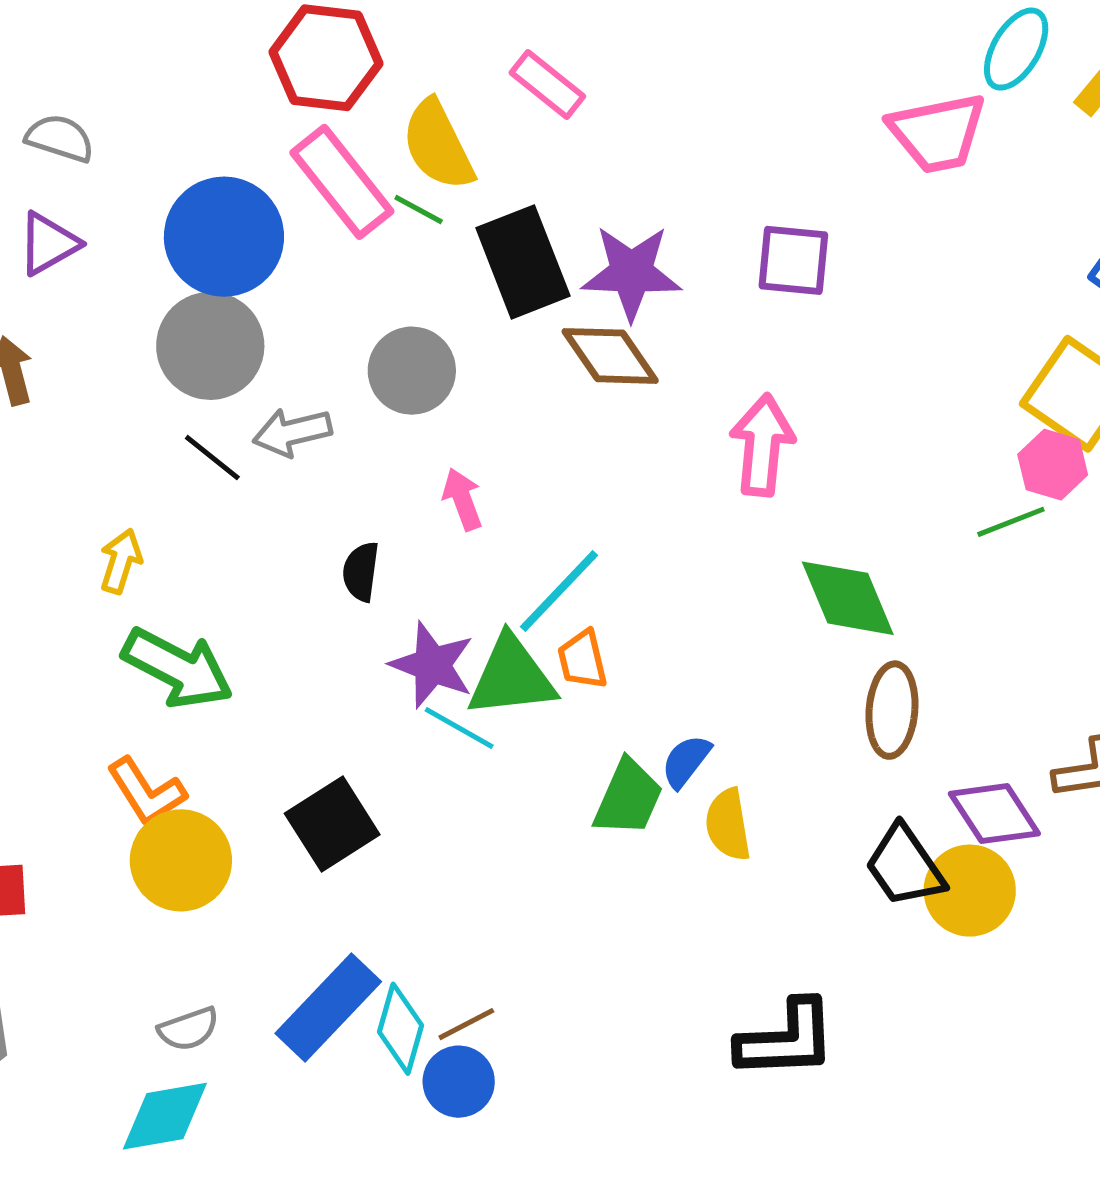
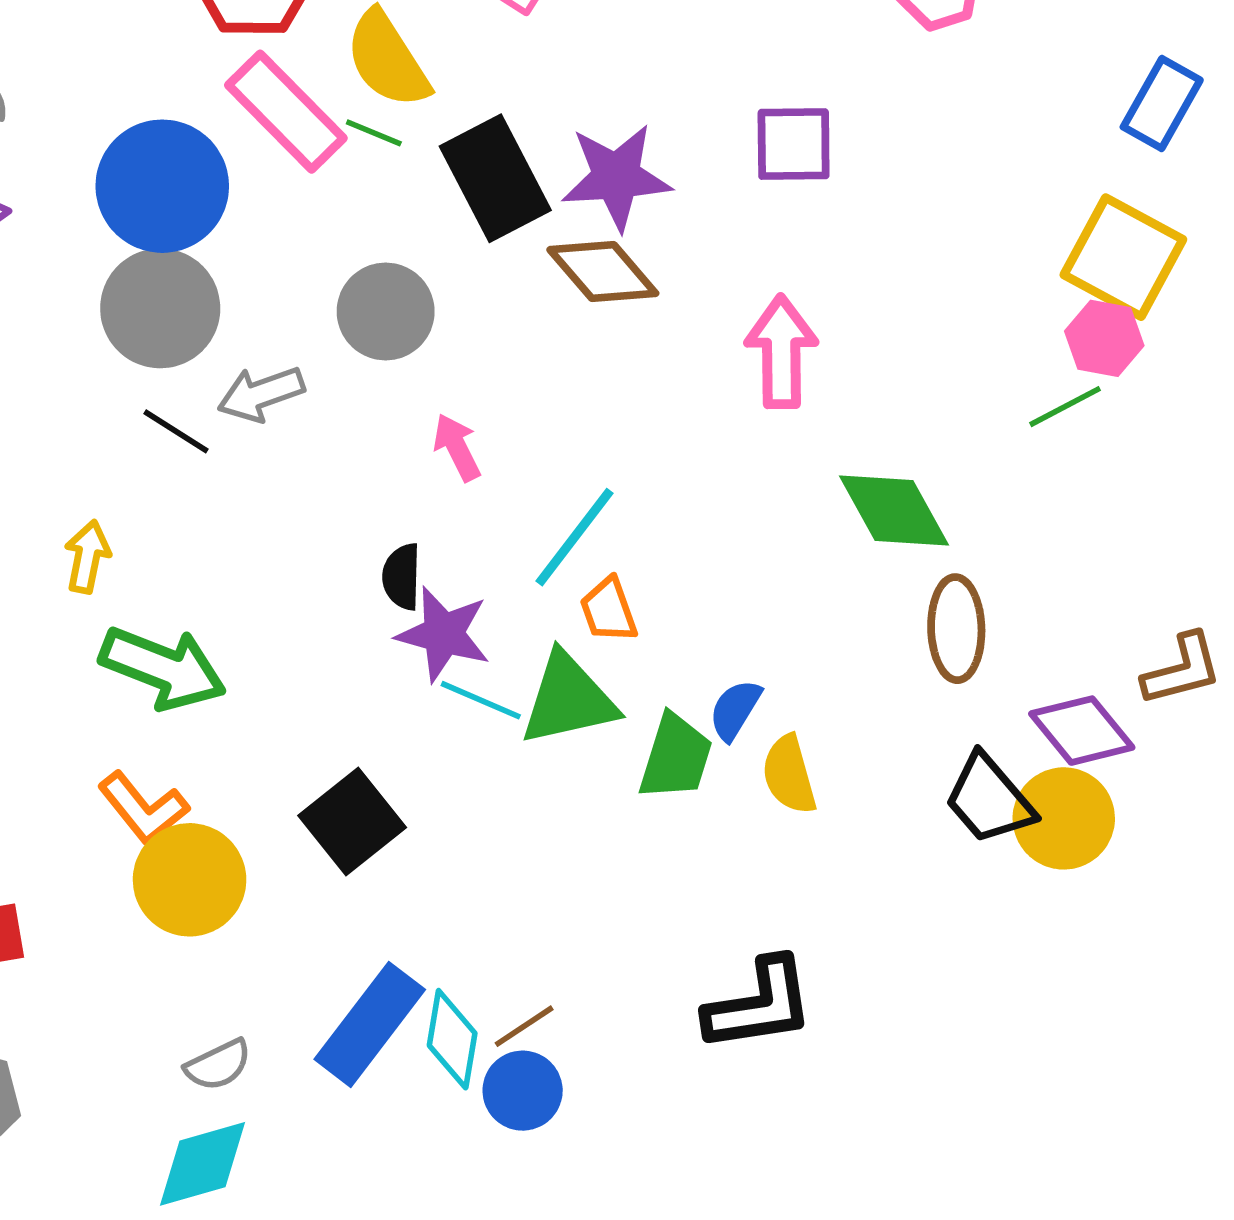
black semicircle: (361, 572) -> (402, 577), moved
green triangle: (511, 677) -> (568, 699), moved
black L-shape: (786, 1039) -> (759, 1005), moved

